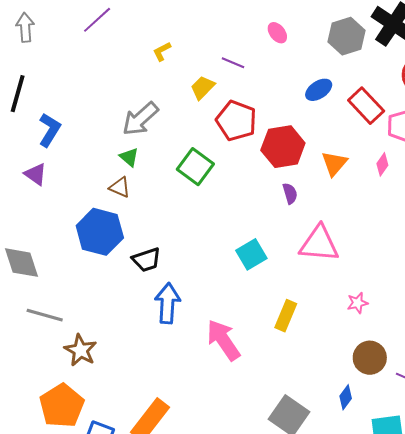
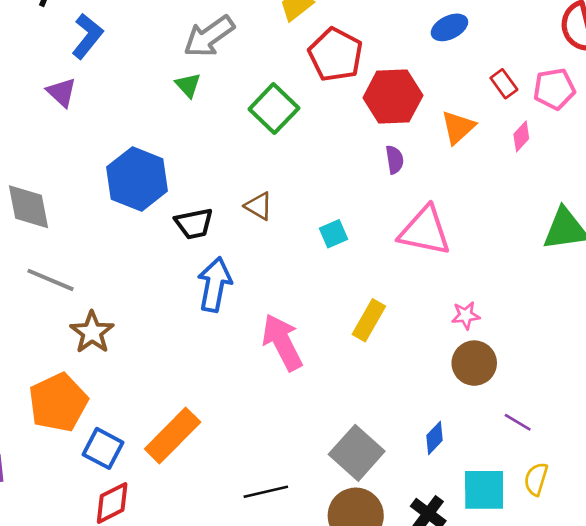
red rectangle: (366, 106) -> (504, 84), moved, size x0.6
brown triangle: (120, 187) -> (259, 206), moved
cyan square: (251, 254) -> (333, 234), size x0.7
brown circle: (370, 358) -> (474, 363), moved

